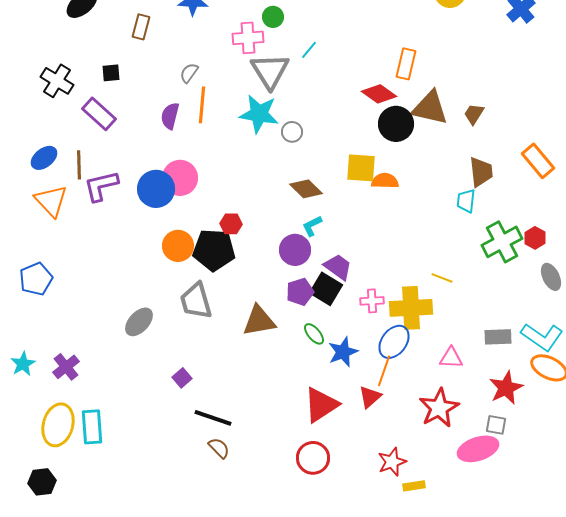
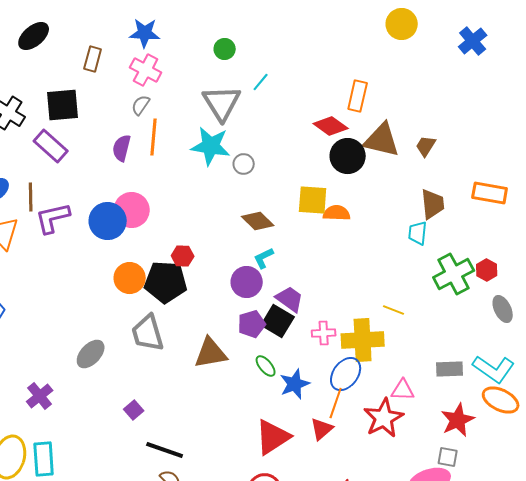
pink cross: (248, 38) -> (146, 70), moved, turned 32
black square: (111, 73) -> (63, 105), size x1.8
orange rectangle: (538, 161) -> (490, 193), turned -40
purple cross: (66, 367) -> (40, 396), moved
red star: (439, 408) -> (384, 418), moved

